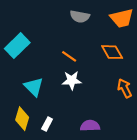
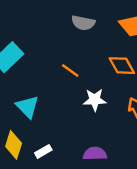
white star: (72, 80) -> (95, 100), moved
white rectangle: (47, 124) -> (43, 151), turned 32

